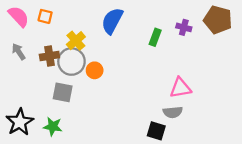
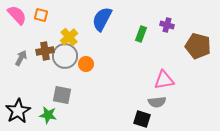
brown pentagon: (218, 20) -> (198, 46), moved
gray arrow: (19, 52) -> (21, 58), moved, turned 63
gray square: (63, 92) -> (62, 95), moved

